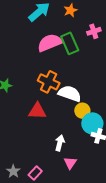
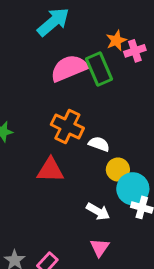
orange star: (70, 10) -> (116, 40), moved
white semicircle: (70, 94) -> (99, 144), size x0.6
white arrow: (60, 143) -> (98, 211), moved, turned 105

